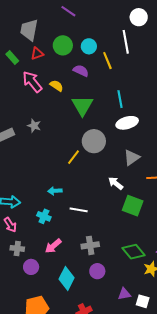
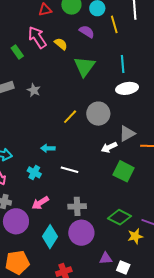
green rectangle: (12, 58) -> (17, 52), moved
gray star: (34, 126) -> (34, 90), moved
gray circle: (94, 141) -> (98, 114), moved
gray triangle: (132, 158) -> (127, 133), moved
white arrow: (116, 183) -> (109, 147), turned -70
green diamond: (134, 252) -> (119, 217), turned -30
purple circle: (31, 267) -> (16, 221), size x1.6
purple circle: (97, 271) -> (81, 233), size x1.6

